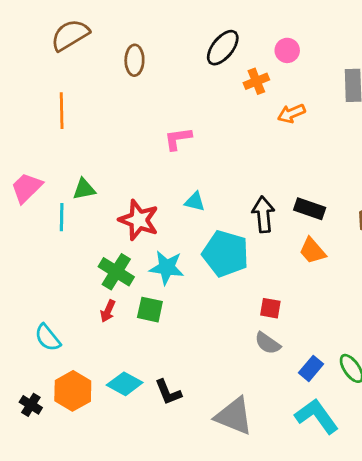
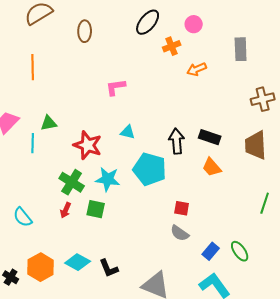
cyan semicircle: (48, 338) -> (23, 217), moved

